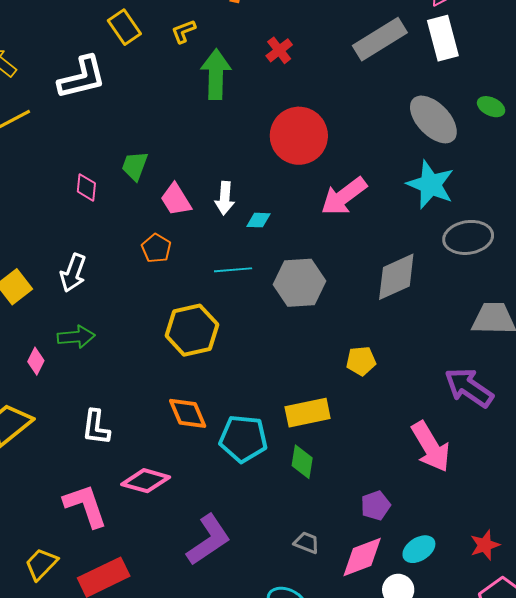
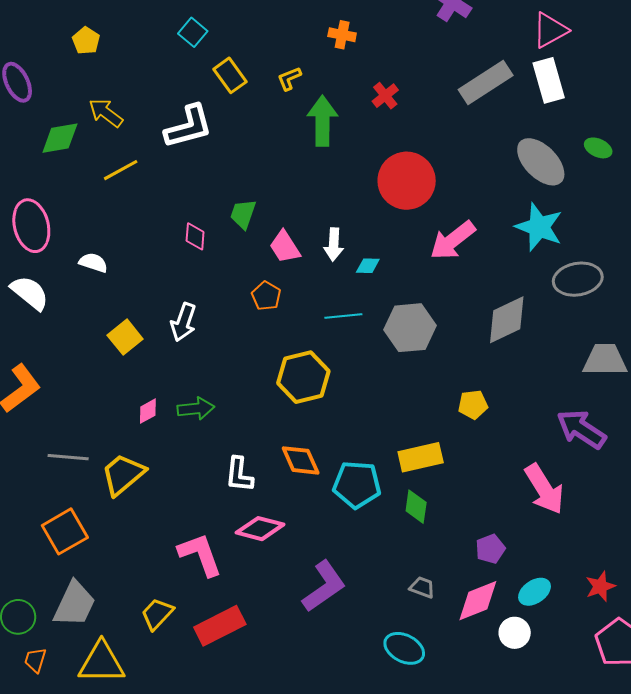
green arrow: (76, 337) -> (196, 409), moved
pink diamond: (36, 361) -> (148, 411), turned 36
white L-shape: (96, 427) -> (239, 475), moved

